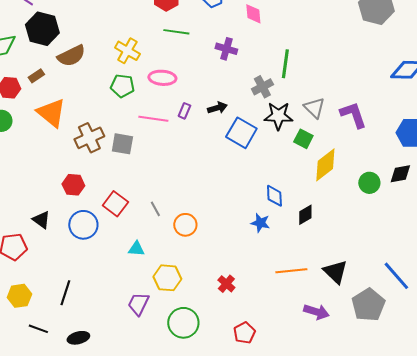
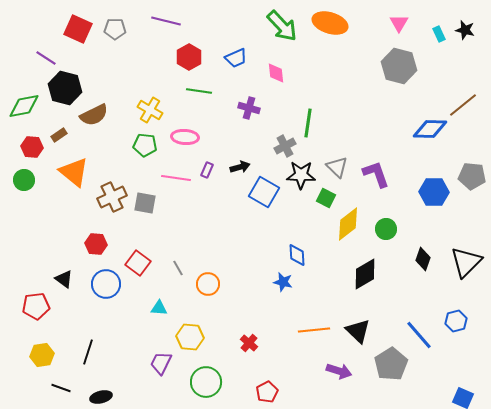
black diamond: (400, 174) -> (423, 259), moved, turned -60
green circle: (369, 183) -> (386, 229), moved
black diamond: (305, 215) -> (365, 274), moved, size x1.5

